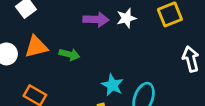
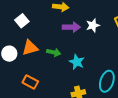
cyan star: (112, 85) -> (77, 62), moved

